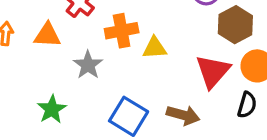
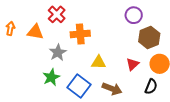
yellow triangle: (154, 48) -> (99, 62), moved
red triangle: (213, 71) -> (133, 64), size x0.6
green star: (52, 109) -> (51, 77), moved

